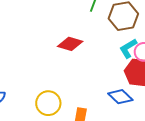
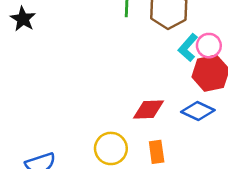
red diamond: (70, 44) -> (149, 109), moved

